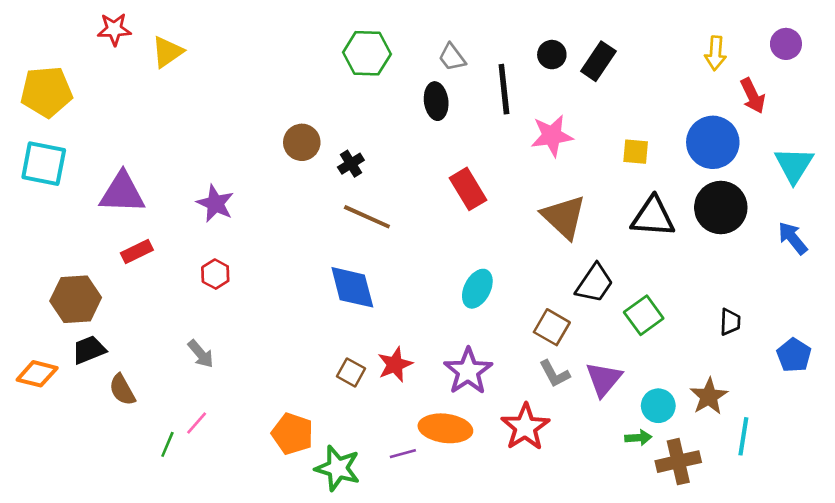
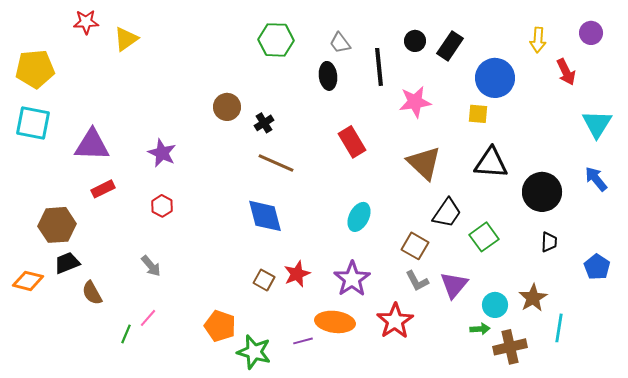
blue circle: (713, 142) -> (495, 78), moved
black circle: (721, 208) -> (542, 192), moved

